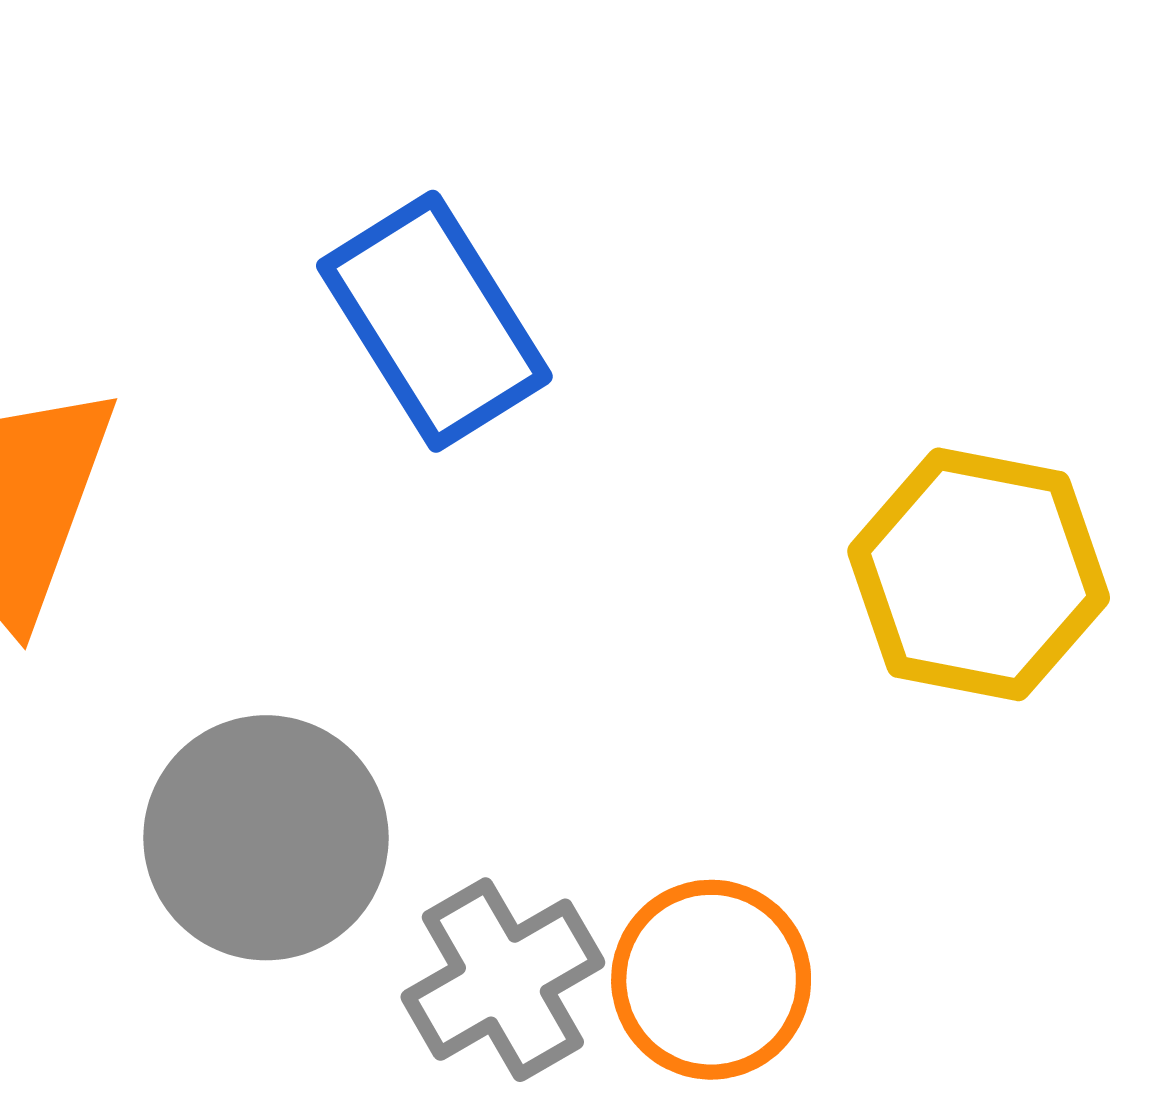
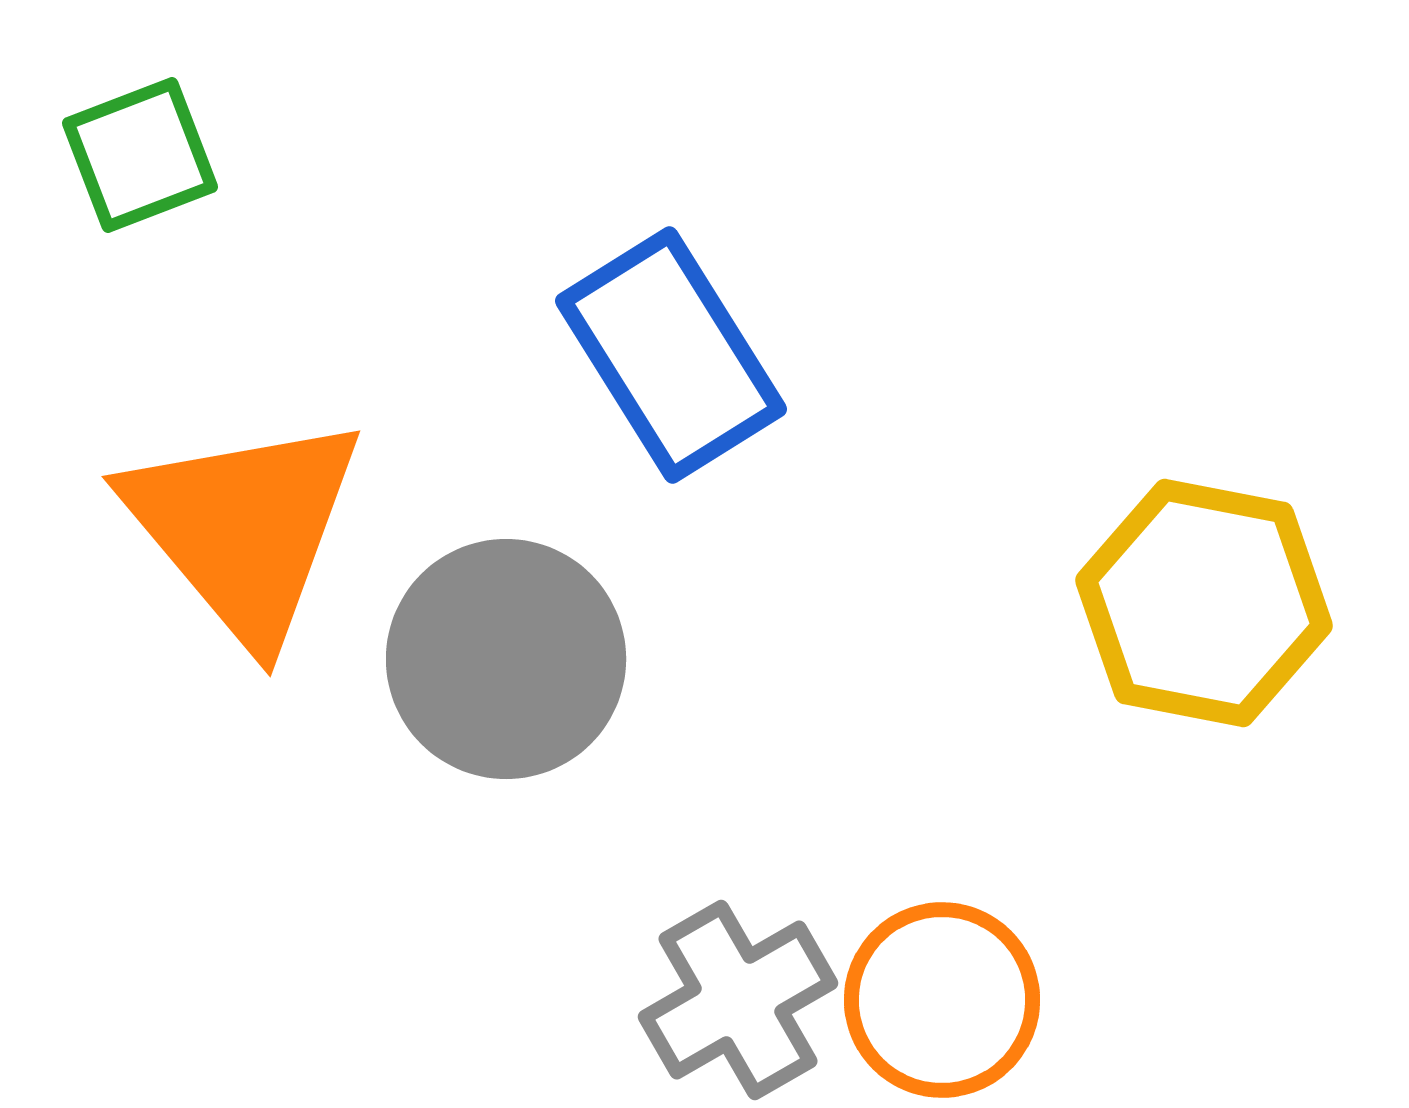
gray circle: (266, 838) -> (506, 659), moved

